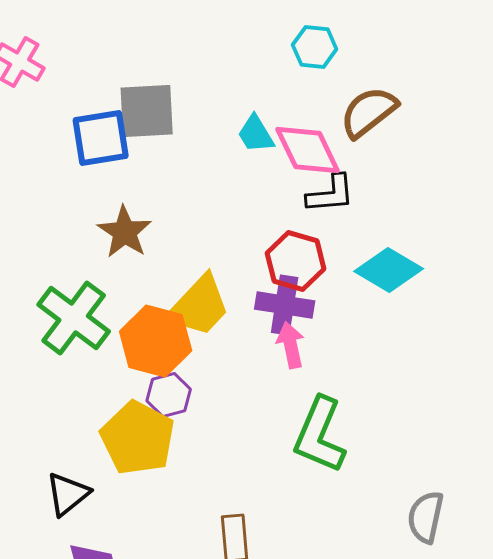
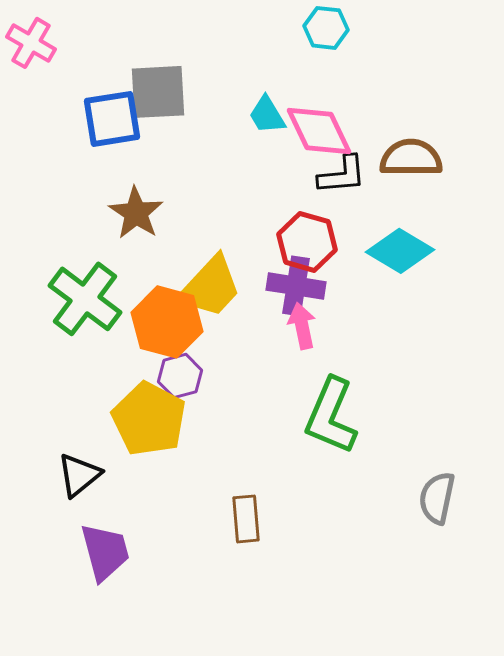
brown semicircle: (369, 112) -> (411, 158), moved, turned 38

